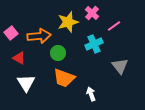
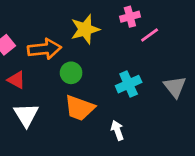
pink cross: (92, 13) -> (130, 17), moved, turned 32
cyan cross: (94, 44) -> (129, 84), moved
gray triangle: (120, 66) -> (175, 87), moved

